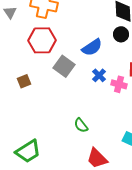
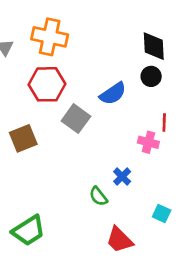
blue cross: (99, 75) -> (122, 177), moved
brown square: (24, 81) -> (23, 138), size x1.5

